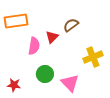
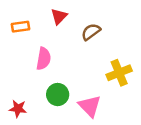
orange rectangle: (16, 21) -> (20, 27), size x0.6
red triangle: (52, 37) -> (59, 16), moved

